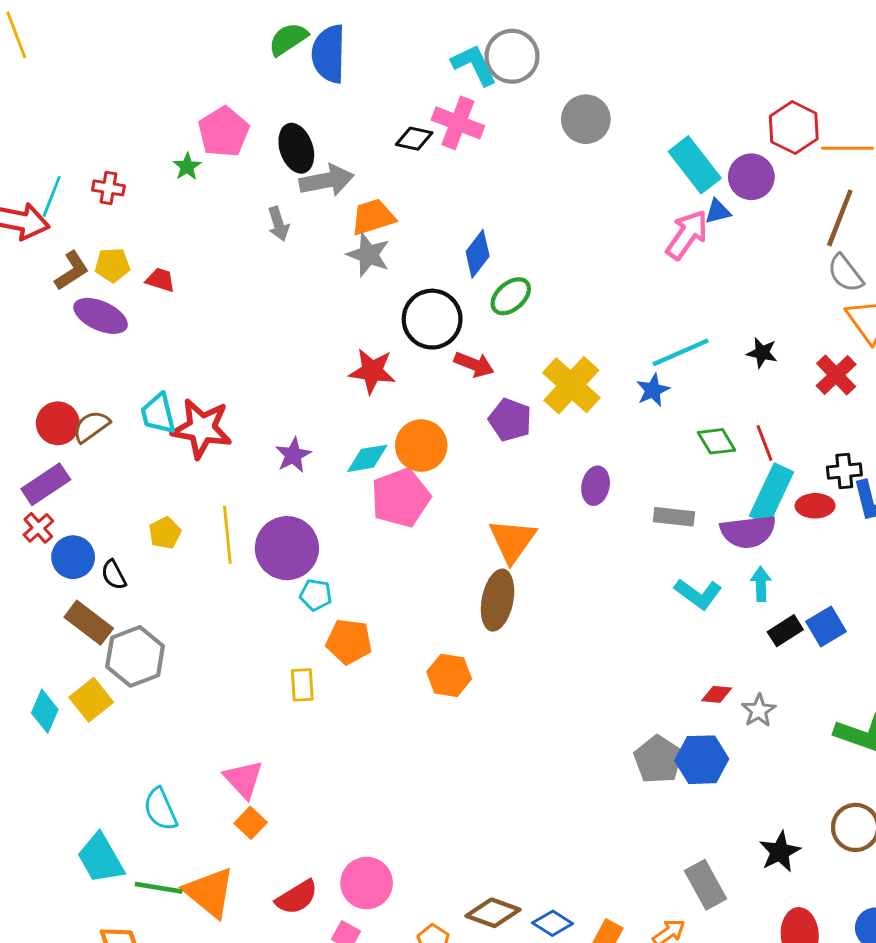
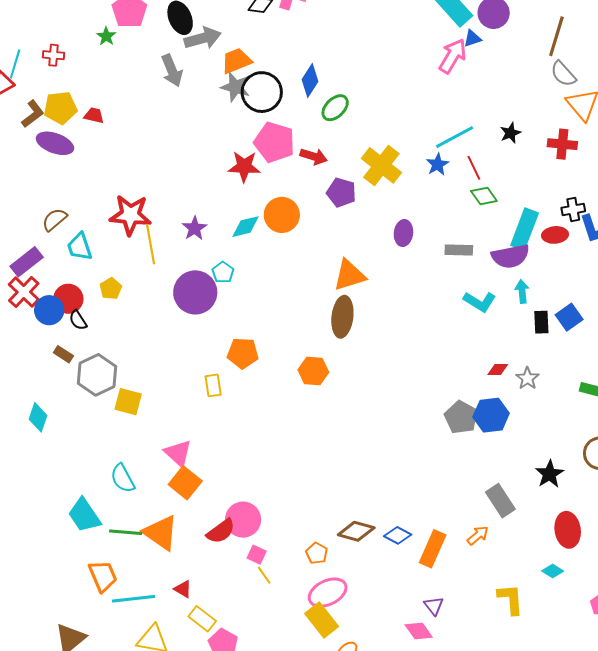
gray arrow: (278, 224) -> (172, 71), size x1.4
yellow pentagon: (112, 265) -> (60, 108), size x1.4
black circle: (432, 319) -> (262, 92), moved
black star: (762, 353) -> (510, 133), turned -30
red cross: (836, 375) -> (562, 144), turned -36
cyan trapezoid: (158, 414) -> (80, 247), moved
red circle: (58, 423) -> (68, 299), moved
red line: (764, 443) -> (474, 168), moved
pink pentagon: (401, 498) -> (274, 142), moved, turned -30
red cross: (38, 528) -> (24, 292), size x1.5
yellow line: (227, 535) -> (151, 245), moved
orange triangle: (512, 541) -> (349, 275), turned 42
cyan pentagon: (316, 595) -> (223, 272), moved, turned 30
brown rectangle: (89, 623) -> (63, 354), size x0.6
black rectangle: (785, 631) -> (541, 322), turned -55
yellow square: (91, 700) -> (128, 402), moved, turned -32
orange square: (251, 823) -> (185, 483), size x1.5
pink circle: (367, 883) -> (243, 520), moved

